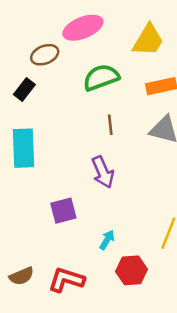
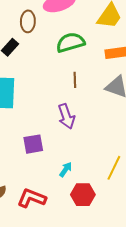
brown ellipse: (45, 55) -> (28, 21), turned -70

